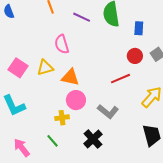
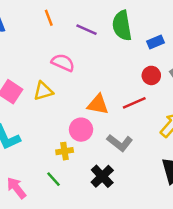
blue rectangle: (139, 28) -> (156, 42), turned 64
pink semicircle: (62, 44) -> (63, 63), turned 132
orange triangle: (70, 77) -> (98, 104), moved

